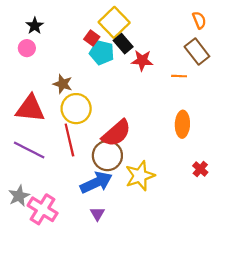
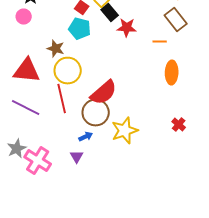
cyan pentagon: (102, 53) -> (80, 28), moved
orange ellipse: (182, 124) -> (172, 72), moved
blue arrow: (96, 182) -> (86, 136), size x0.5
purple triangle: (97, 214) -> (77, 156), moved

